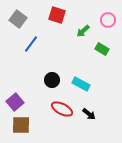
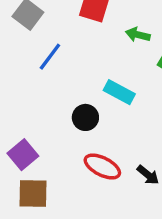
green arrow: (83, 31) -> (138, 35), turned 56
cyan rectangle: (81, 84) -> (119, 92), moved

